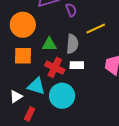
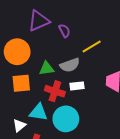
gray semicircle: (72, 44) -> (70, 65), turned 72

